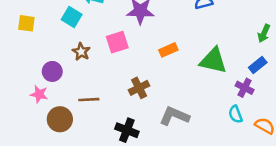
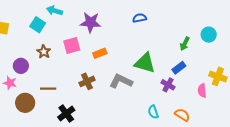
orange rectangle: (168, 50) -> (100, 53), moved
cyan semicircle: (235, 114) -> (153, 112), moved
gray L-shape: (174, 116) -> (121, 81), moved
black cross: (127, 130) -> (66, 114), moved, turned 30

